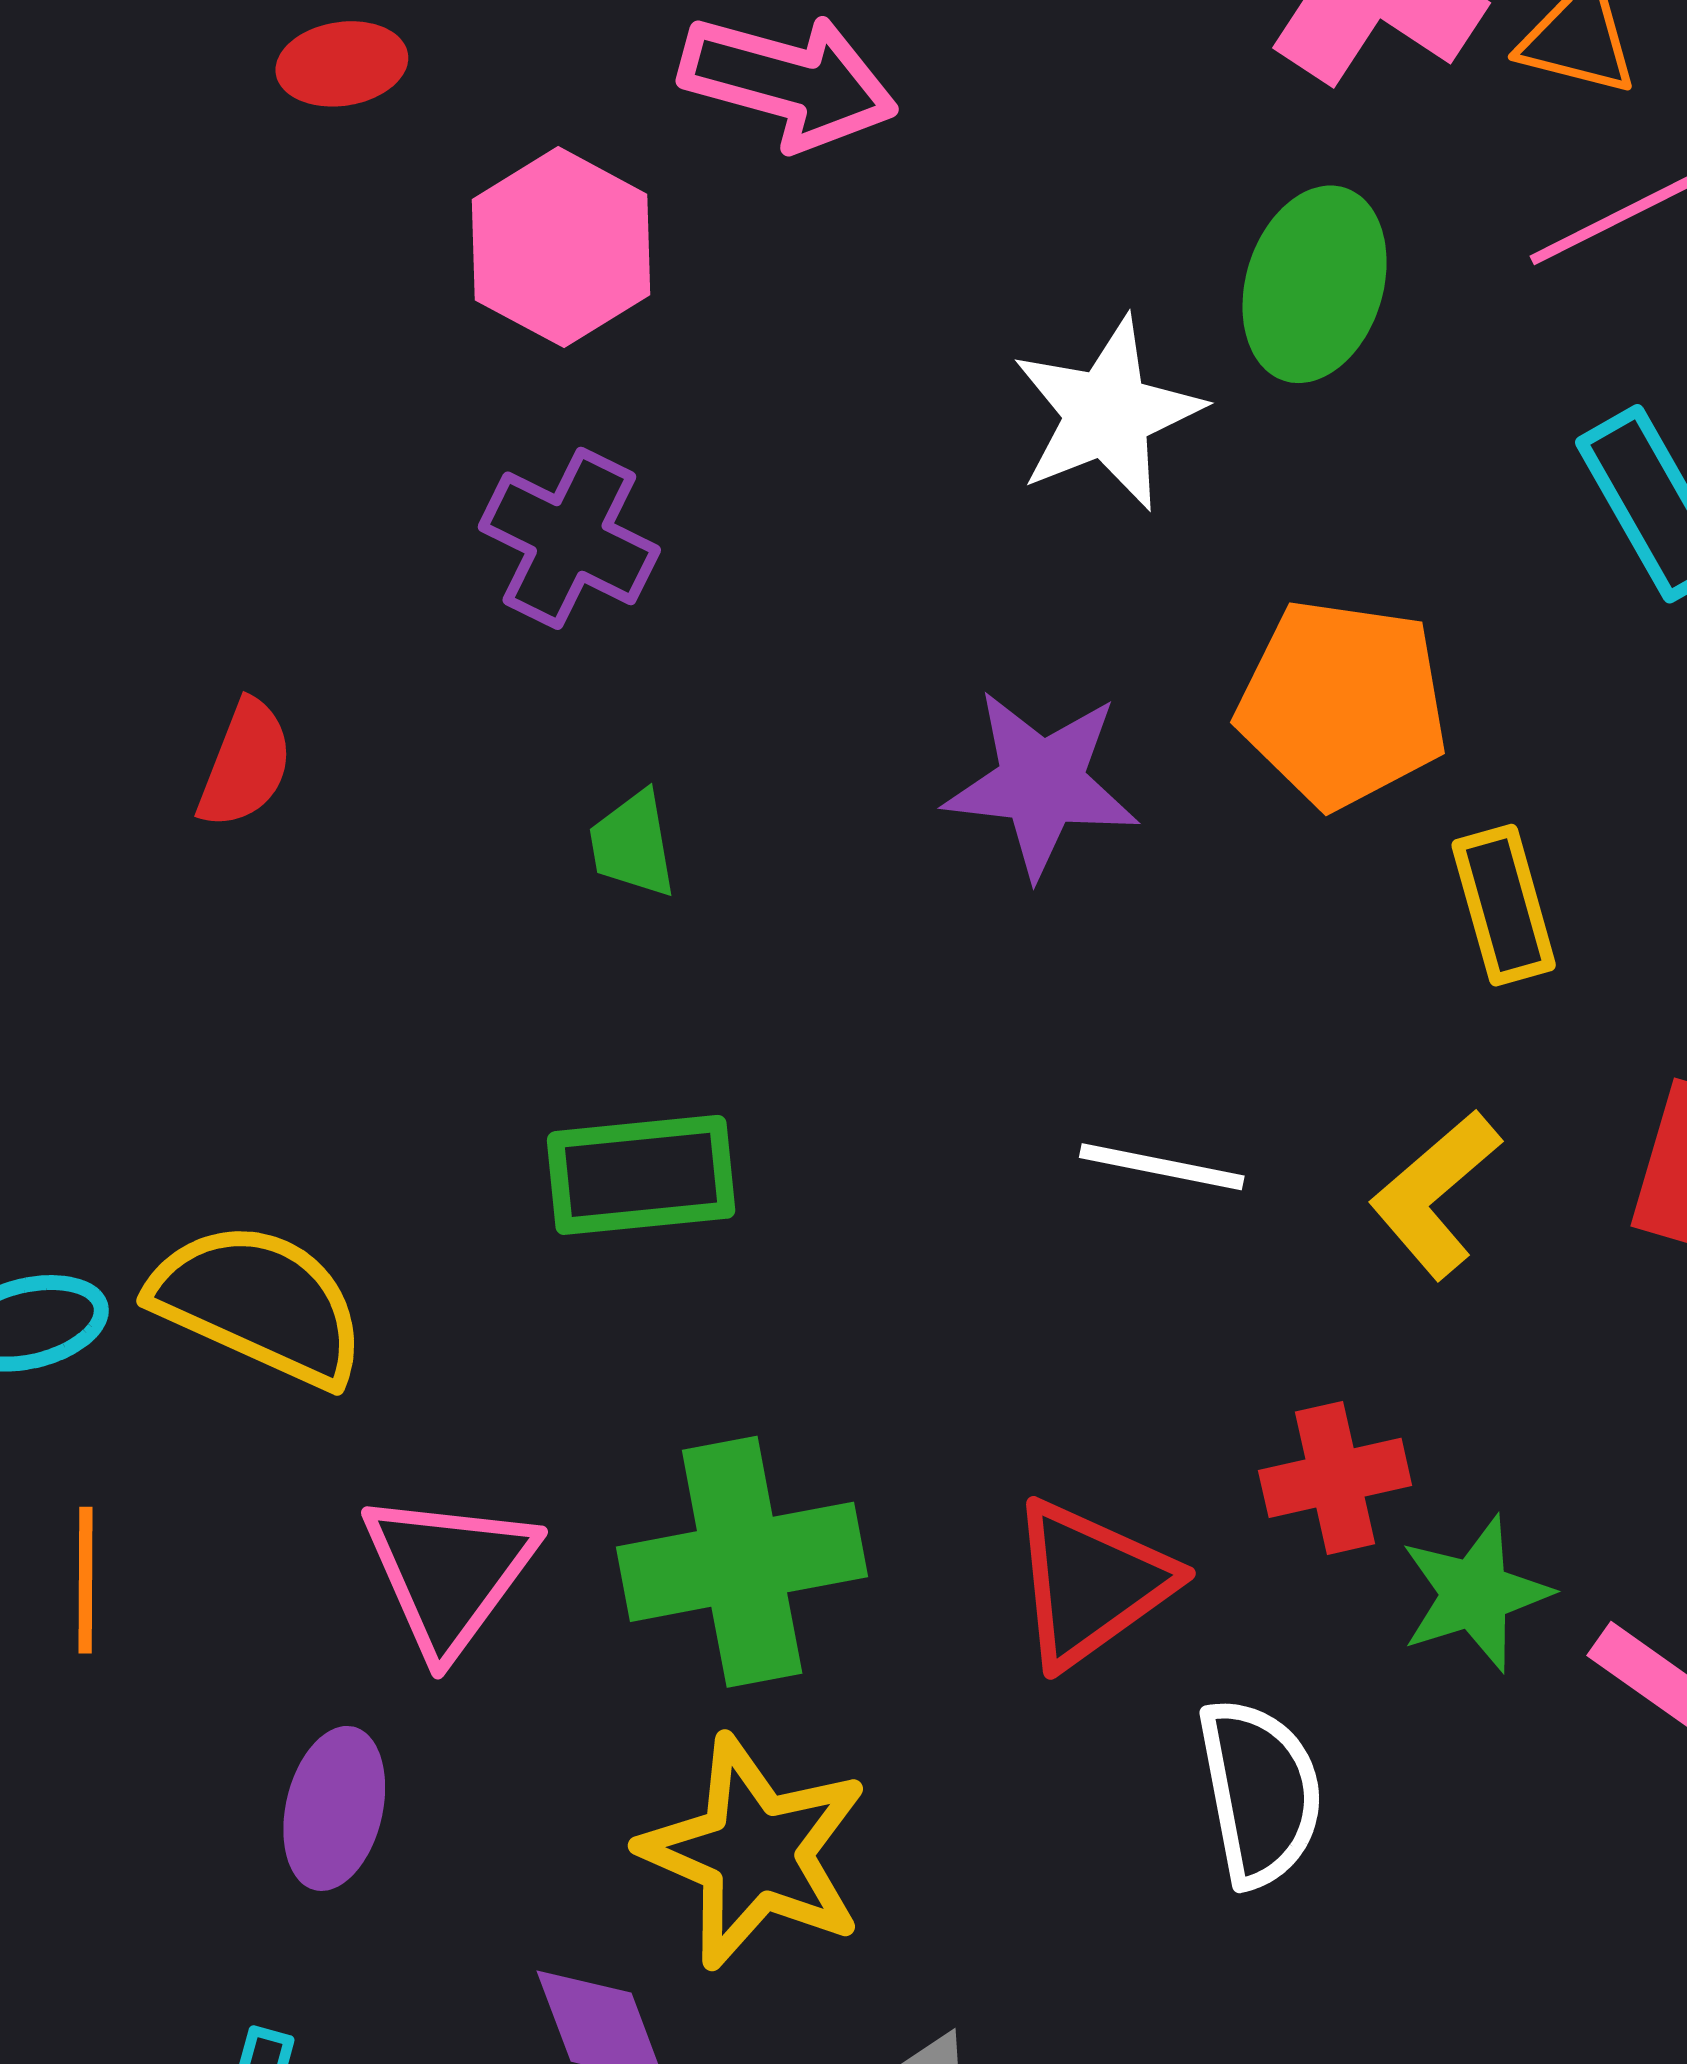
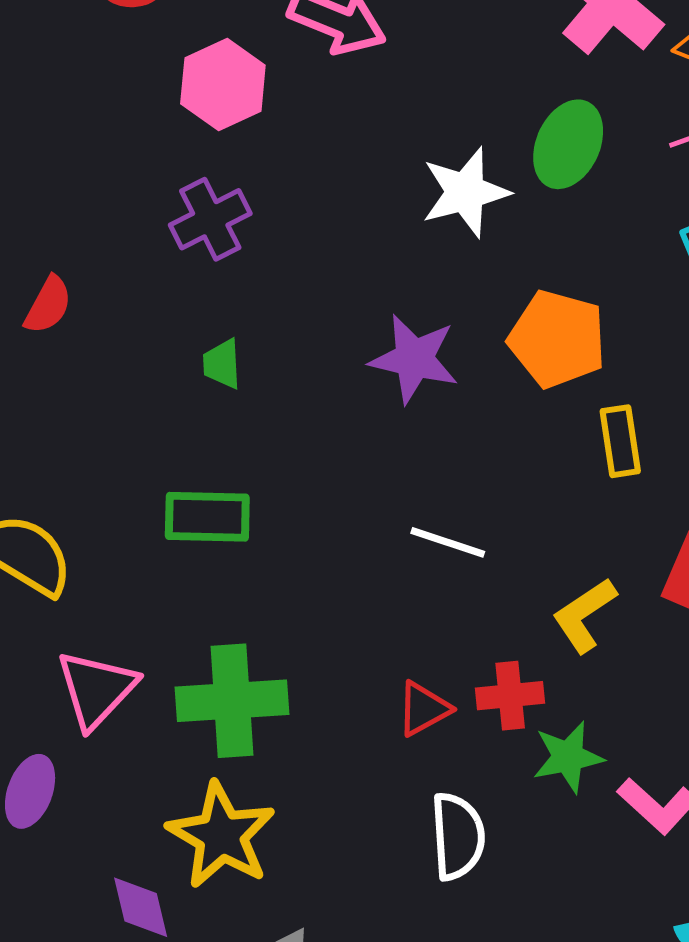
purple cross: (569, 538) -> (210, 219), turned 30
yellow L-shape: (1435, 1194) -> (584, 615), moved
red triangle: (1091, 1583) -> (424, 709), moved, size x0.7

